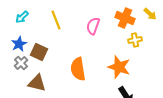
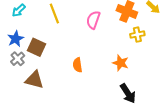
orange star: (119, 67) -> (121, 63), size x0.7
orange semicircle: (78, 69) -> (77, 65), size x0.6

